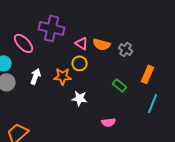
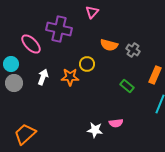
pink triangle: (82, 43) -> (92, 12), moved, turned 40
white star: (80, 98) -> (95, 130), moved

